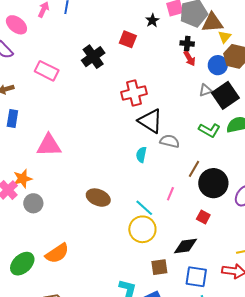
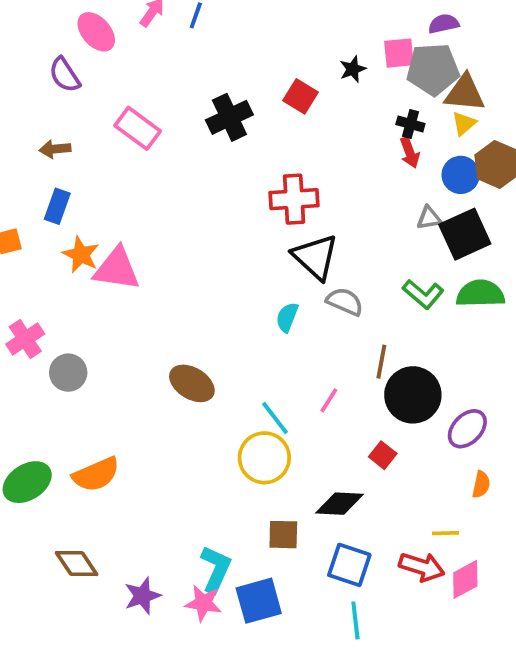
yellow triangle: (225, 37) -> (464, 123), moved
brown line: (194, 169) -> (381, 362), turned -30
orange star: (23, 179) -> (81, 255), moved, turned 30

